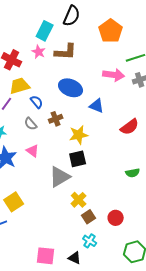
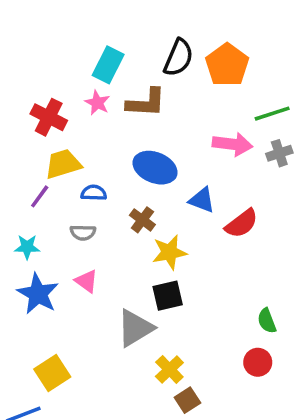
black semicircle: (72, 16) -> (178, 58), moved
blue semicircle: (37, 102) -> (94, 193), turned -48
brown cross: (56, 119) -> (142, 220), moved, turned -32
gray semicircle: (31, 124) -> (83, 232), turned -48
red semicircle: (130, 127) -> (242, 223), moved
green semicircle: (133, 173) -> (267, 321), turned 80
red circle: (116, 218) -> (258, 362), moved

